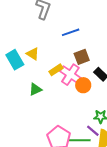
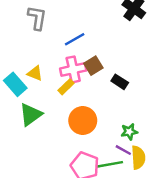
pink cross: (70, 75) -> (73, 69), moved, turned -35
orange circle: (83, 85) -> (83, 120), moved, size x1.5
green triangle: (35, 89) -> (31, 115), moved, size x1.5

